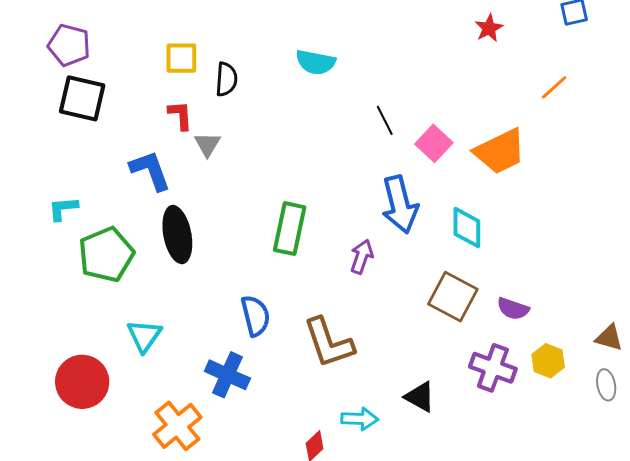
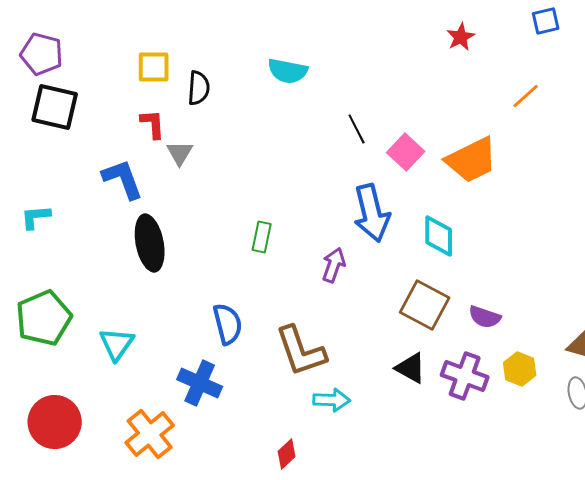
green rectangle: (290, 229) -> (262, 237), size x0.6
green pentagon: (106, 255) -> (44, 318), moved
red circle: (82, 382) -> (55, 422), moved
black triangle: (420, 397) -> (411, 368), moved
cyan arrow: (360, 419) -> (332, 400), moved

